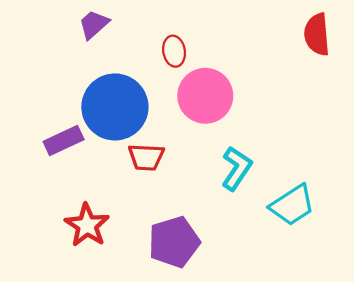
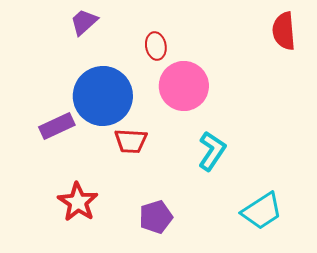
cyan trapezoid: (292, 205) -> (262, 211), moved
purple pentagon: (174, 242) -> (156, 217), size x0.7

